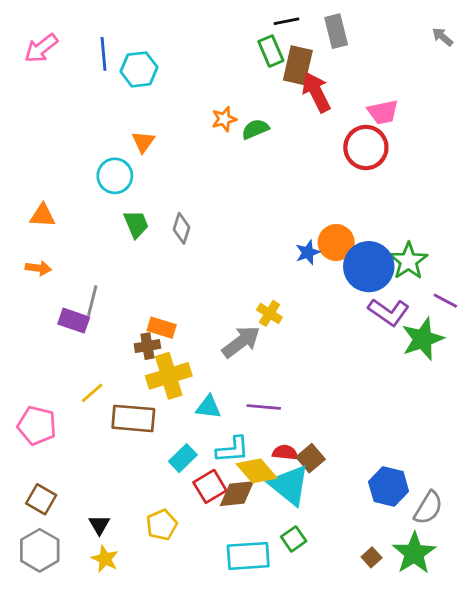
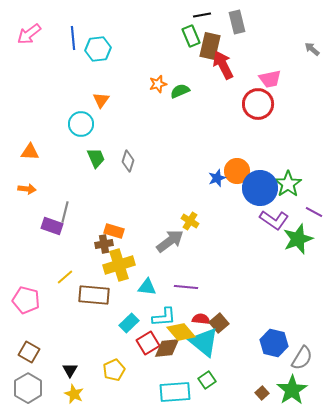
gray arrow: (443, 37) -> (312, 49), moved

